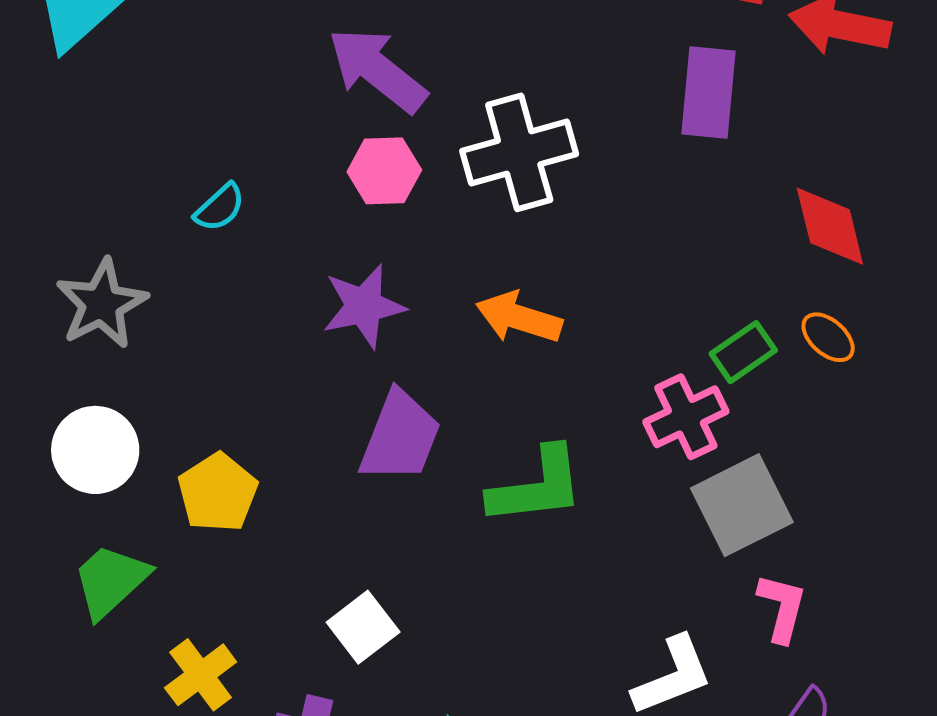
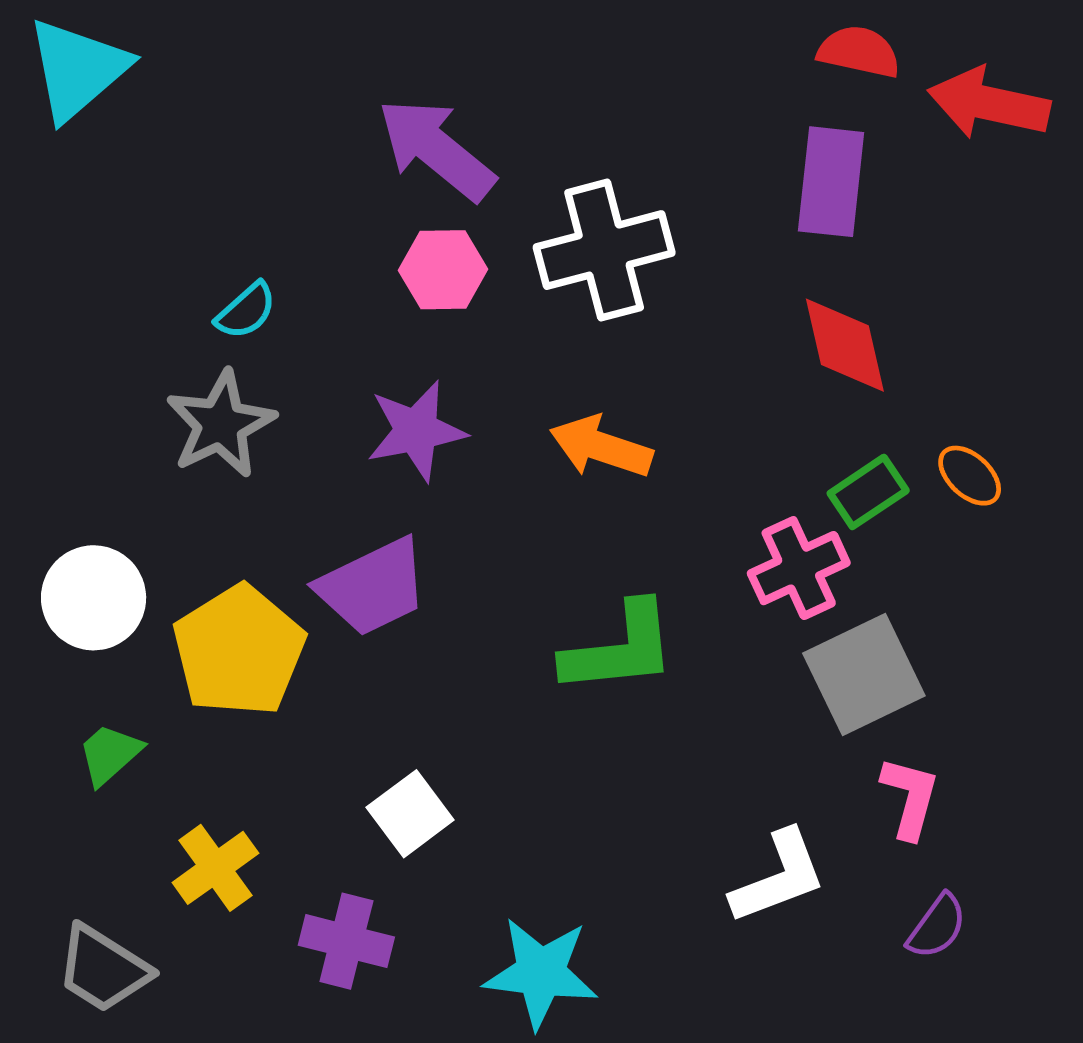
red diamond: (830, 226) -> (845, 345), moved
gray star: (102, 304) -> (221, 424), moved
purple trapezoid: (400, 437) -> (373, 587), moved, turned 42
yellow pentagon: (218, 493) -> (239, 651), size x1.4
green trapezoid: (111, 581) -> (110, 754), size x0.7

